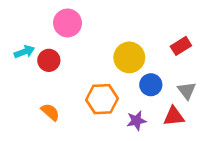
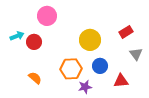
blue circle: (151, 85) -> (100, 66), moved
gray triangle: (187, 90) -> (136, 54), moved
purple star: (136, 121) -> (85, 87), moved

